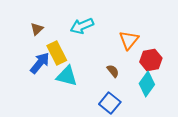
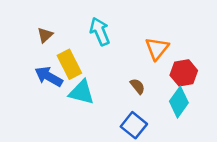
cyan arrow: (82, 26) -> (100, 31), turned 90
blue arrow: (40, 63) -> (49, 76), turned -100

